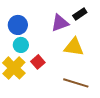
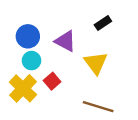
purple triangle: (60, 23) -> (65, 41), moved, turned 48
yellow triangle: (74, 47) -> (96, 63), turned 45

